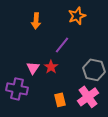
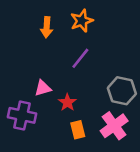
orange star: (77, 16) -> (82, 21), moved
red star: (51, 67) -> (67, 102), moved
pink triangle: (33, 68) -> (43, 88), turned 40

